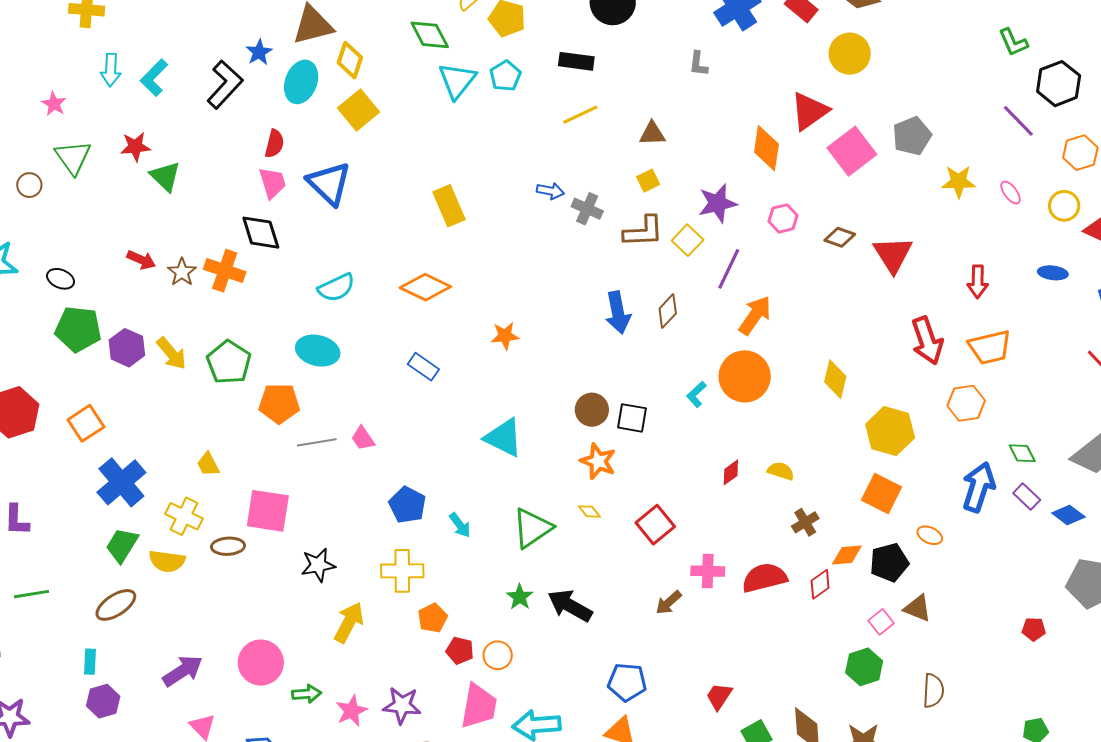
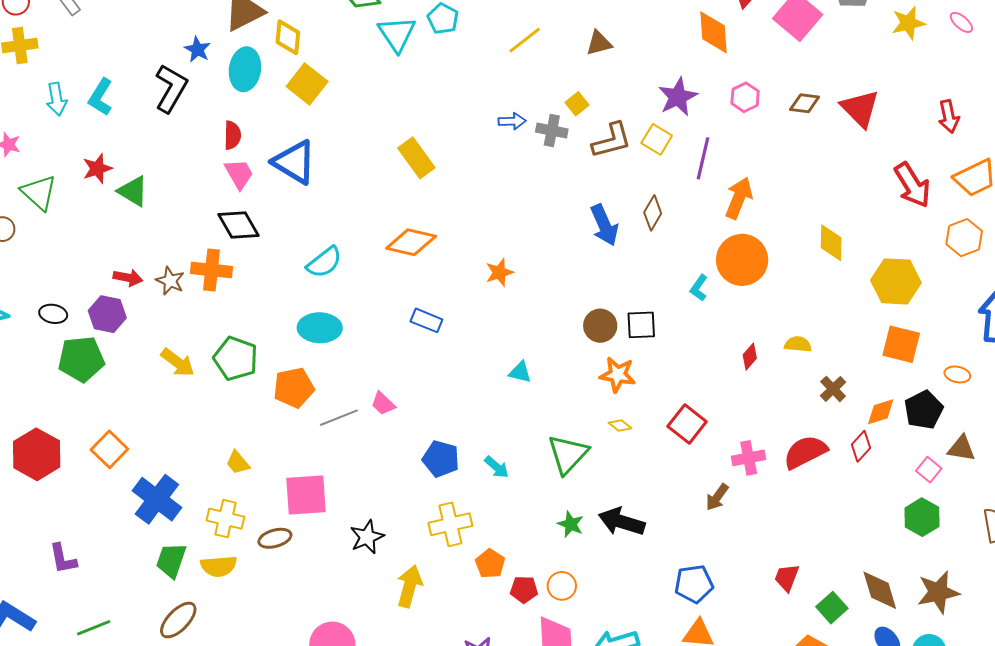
yellow square: (648, 181) -> (577, 104), moved
purple hexagon: (127, 348) -> (107, 314), moved
cyan triangle: (504, 438) -> (520, 372), size x0.6

